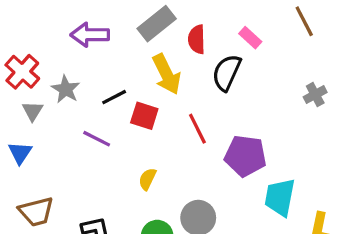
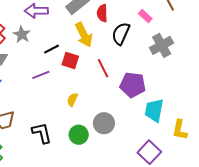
pink rectangle: (250, 38) -> (145, 16), moved
gray star: (66, 89) -> (22, 34), moved
gray cross: (315, 95) -> (162, 45), moved, size x1.6
purple line: (97, 139) -> (41, 75), turned -48

